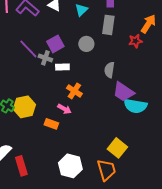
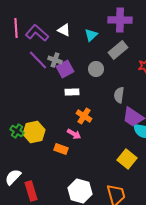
gray rectangle: (108, 25) -> (118, 50), turned 42
purple line: (28, 49) -> (38, 60), moved
gray cross: (45, 58) -> (55, 60), moved
yellow square: (117, 148) -> (127, 159), moved

